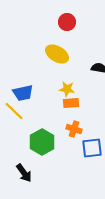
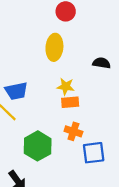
yellow ellipse: (57, 54) -> (54, 47), turned 65

